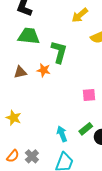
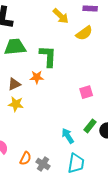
yellow arrow: (80, 15) -> (61, 16), turned -84
yellow star: (14, 118) -> (16, 104), moved
orange semicircle: (13, 156) -> (25, 158), moved

